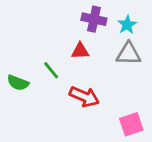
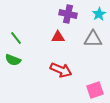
cyan star: (127, 25) -> (99, 14), moved
green line: (51, 70) -> (16, 38), moved

